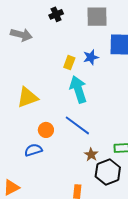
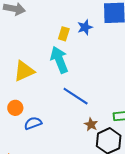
cyan arrow: (78, 89) -> (59, 60), moved
orange circle: (46, 130) -> (15, 108), moved

